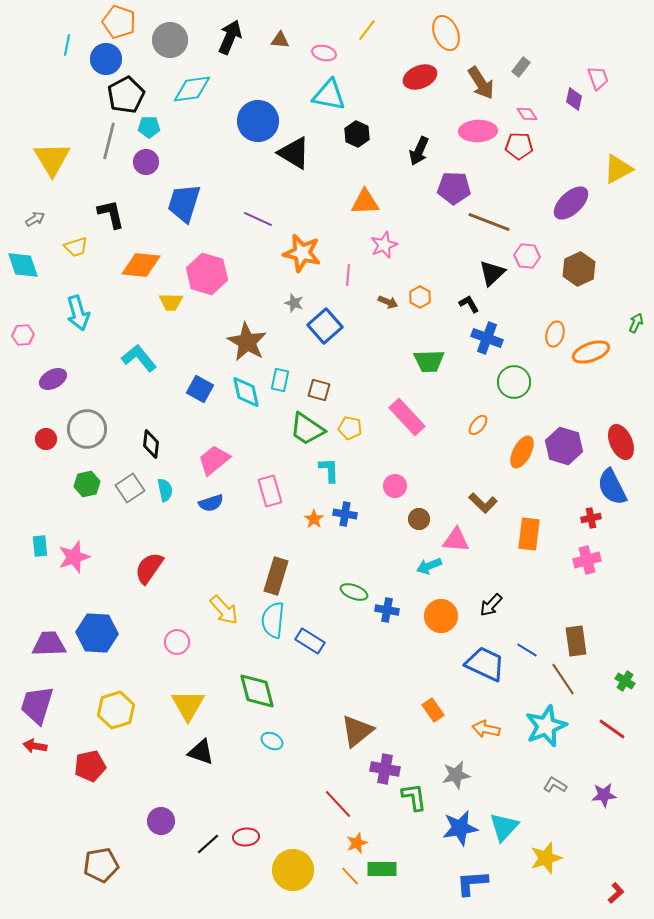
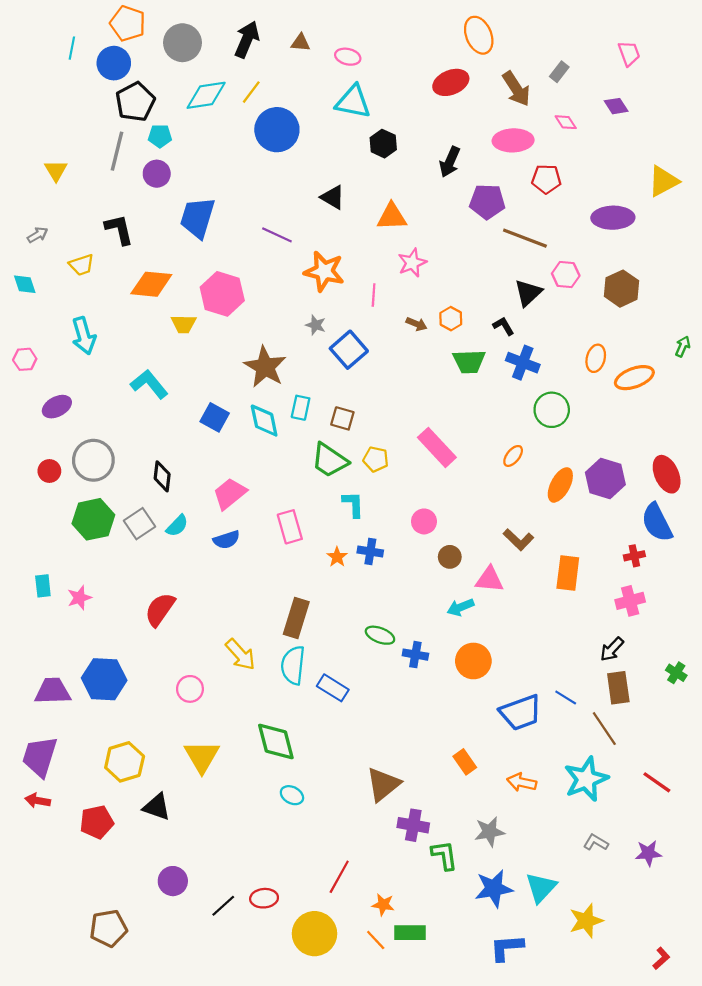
yellow line: (367, 30) -> (251, 92), moved
pink trapezoid: (598, 78) -> (629, 53), moved
purple diamond: (574, 99) -> (616, 106), turned -45
red pentagon: (519, 146) -> (546, 179), moved
black triangle: (294, 153) -> (333, 197), moved, size x0.7
yellow triangle: (52, 159) -> (56, 170), size x0.6
purple ellipse: (571, 203) -> (613, 218), turned 42
cyan diamond: (23, 265) -> (25, 284), size x0.7
green trapezoid: (429, 361) -> (469, 362), moved
green hexagon: (87, 484) -> (93, 519), size x1.5
cyan semicircle: (165, 490) -> (177, 526), turned 55
pink star: (74, 557) -> (79, 598), size x0.7
black arrow: (491, 605) -> (612, 649), moved
blue trapezoid: (485, 664) -> (521, 713), turned 135
green cross: (625, 681) -> (676, 673), moved
black triangle: (201, 752) -> (157, 807), moved
red line: (338, 804) -> (339, 877), moved, turned 72
orange star: (357, 843) -> (383, 905), turned 30

